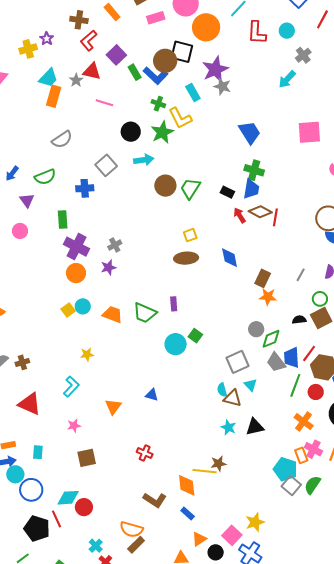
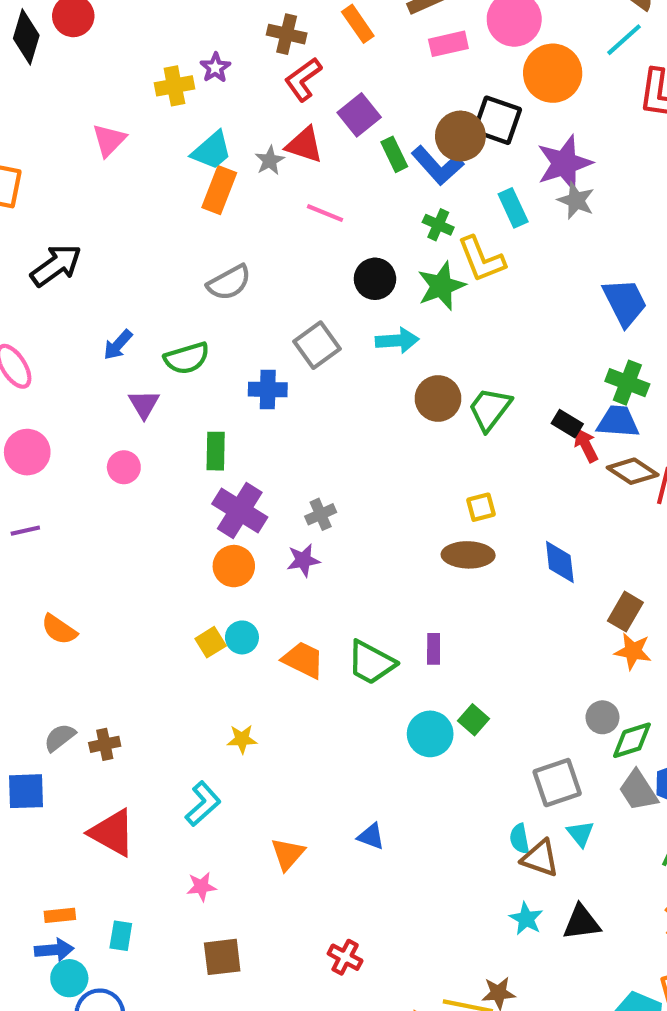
blue trapezoid: (251, 189) -> (618, 422), turned -100
red arrow: (240, 215) -> (586, 445), moved

